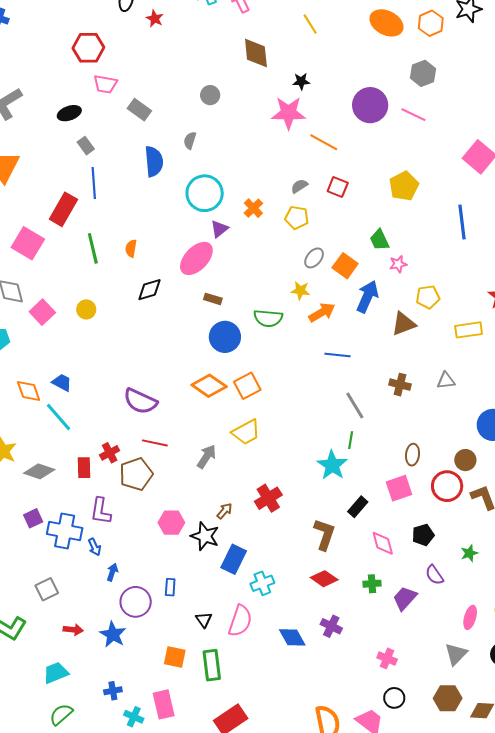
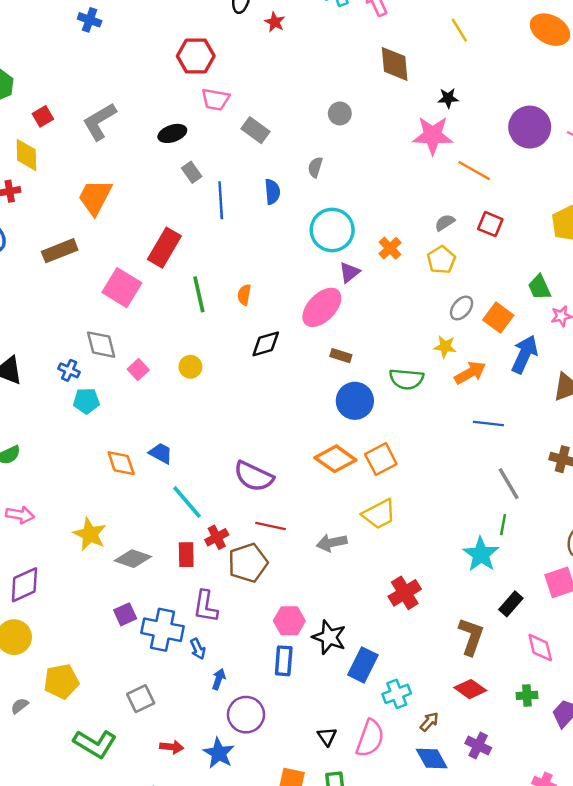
blue semicircle: (154, 161) -> (272, 192), size x0.7
blue line: (94, 183) -> (221, 200), moved
yellow pentagon: (297, 218) -> (441, 260), turned 30
pink square: (42, 312) -> (138, 370), size x0.7
cyan line: (58, 417) -> (187, 502), moved
gray arrow: (207, 457) -> (332, 543), turned -135
brown arrow: (224, 511) -> (429, 722), moved
blue rectangle: (170, 587) -> (284, 661), moved, size x1.4

